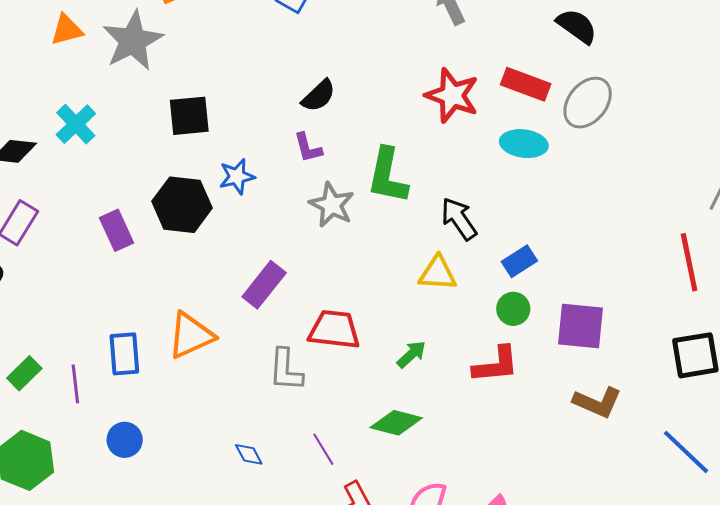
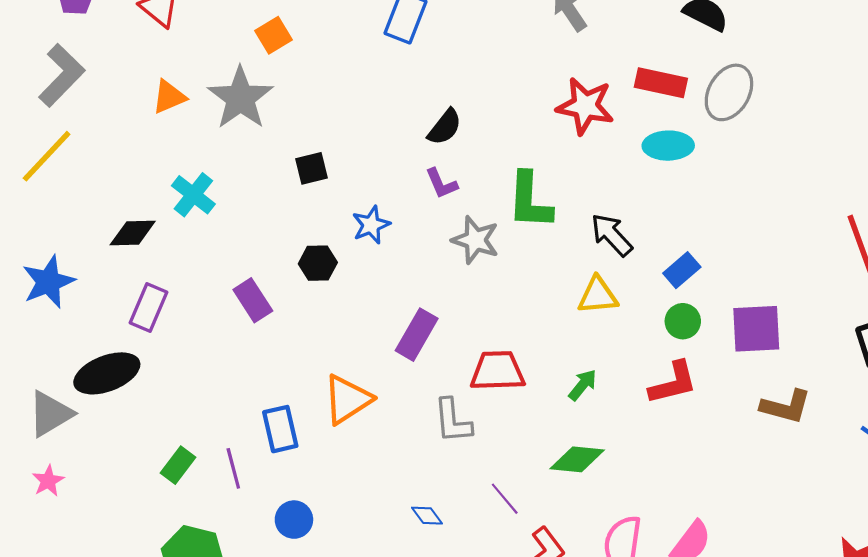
black square: (189, 116) -> (312, 168), size x0.7
black hexagon: (182, 205) -> (318, 263), size x0.6

